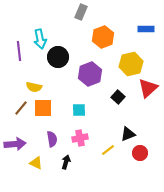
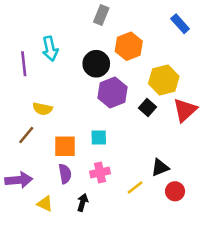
blue rectangle: (146, 29) -> (180, 24), moved, turned 49
black circle: (58, 57) -> (96, 64), moved
black square: (118, 97) -> (148, 107), moved
orange square: (43, 108) -> (65, 146), moved

